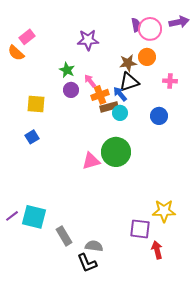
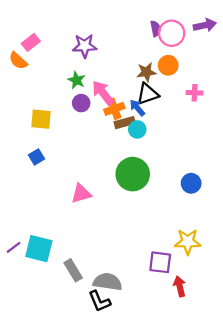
purple star: (88, 40) -> (85, 46), moved
pink arrow: (90, 81) -> (103, 93), size x1.6
blue circle: (159, 116) -> (191, 183), moved
pink triangle: (91, 161) -> (81, 194), moved
gray semicircle: (94, 246) -> (107, 282), size x1.4

